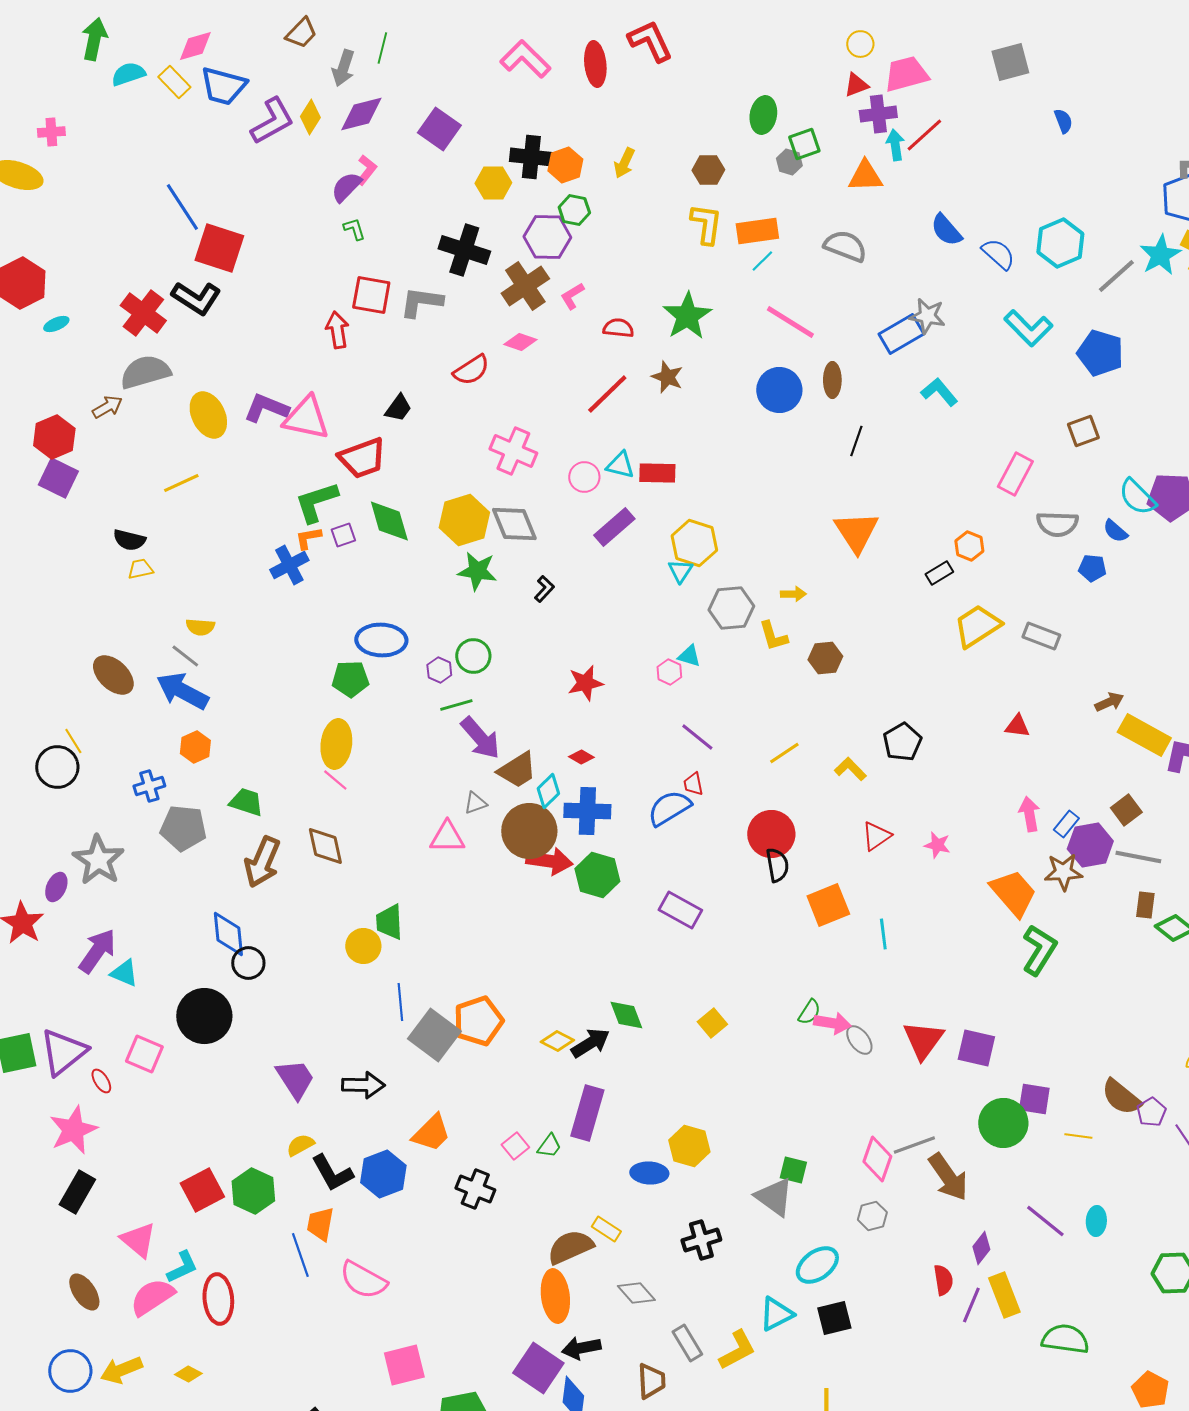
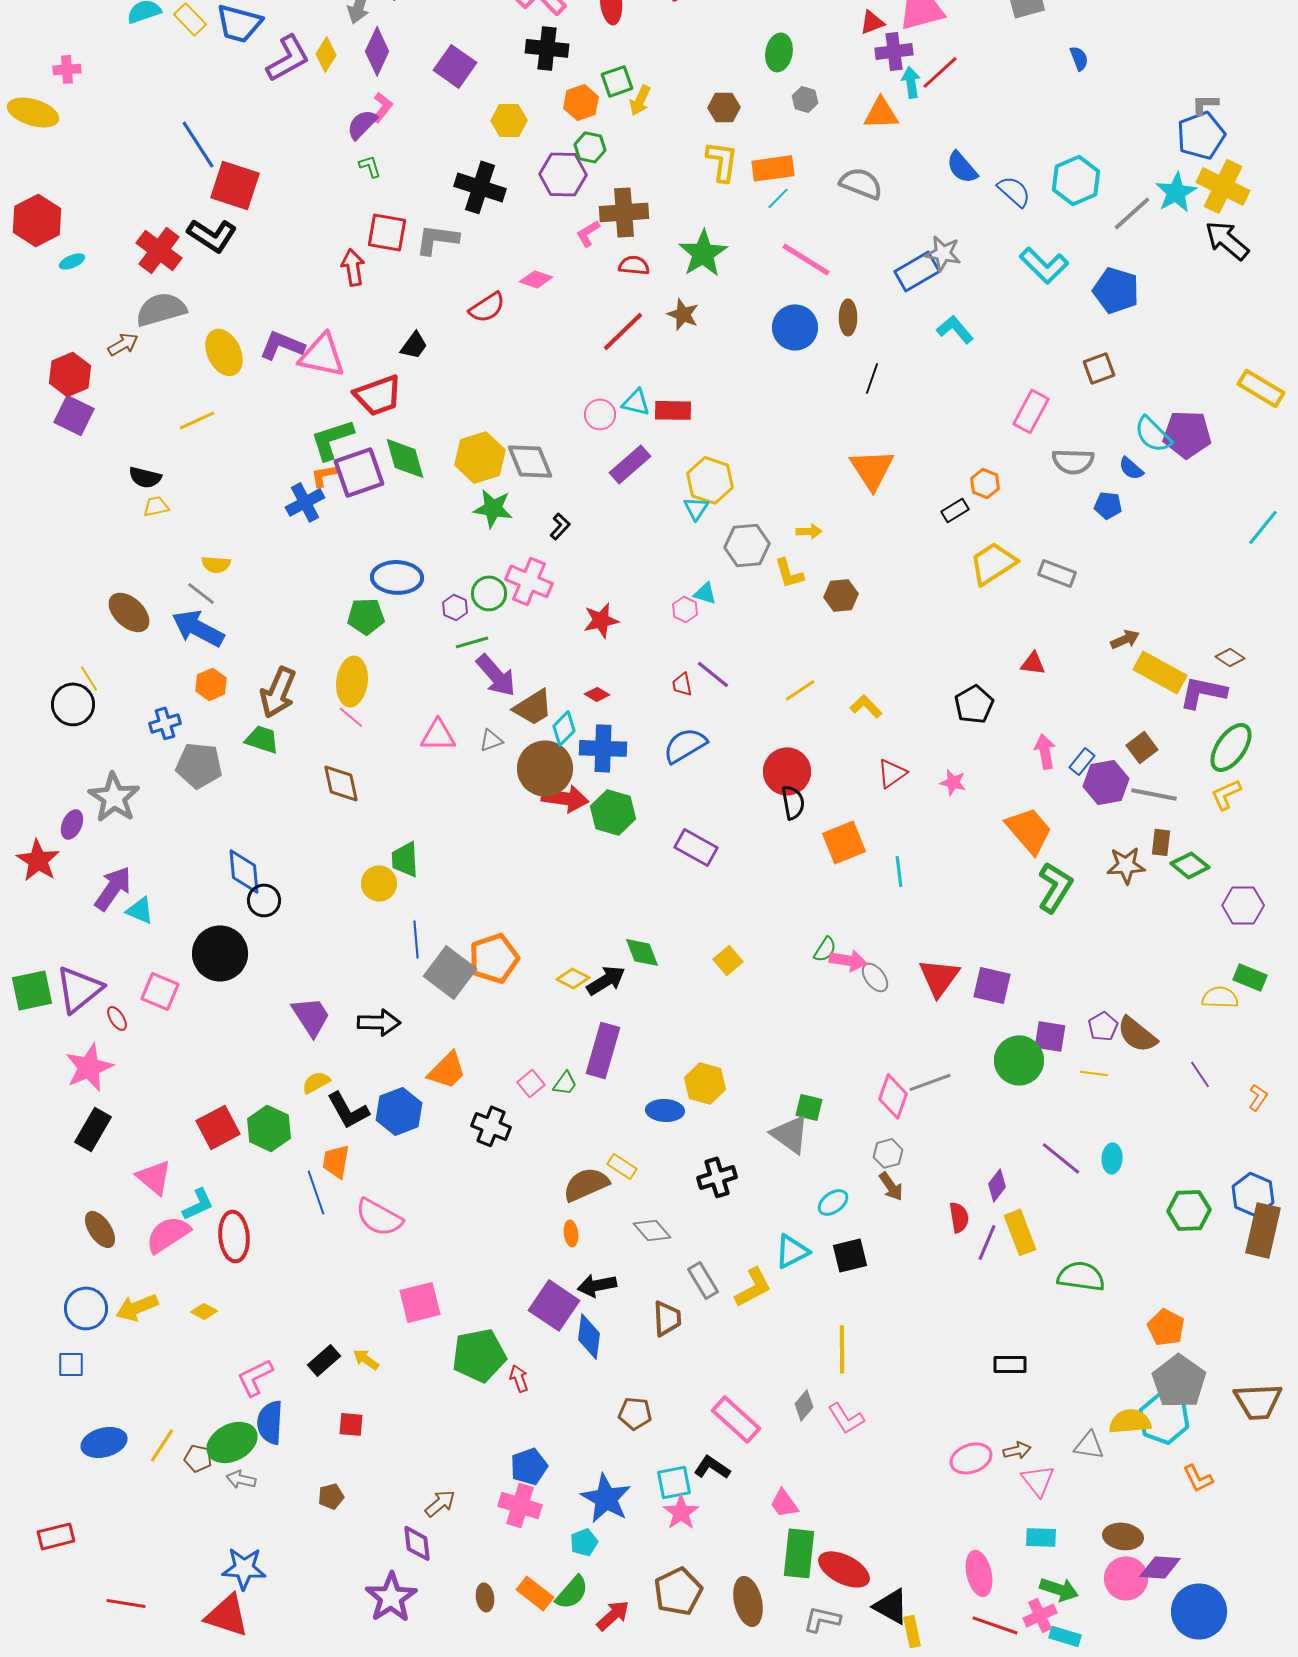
purple diamond: (361, 114) -> (377, 51), turned -51
green square: (804, 144) -> (617, 81), moved
black cross: (531, 157) -> (547, 48), moved
brown cross: (525, 286) -> (624, 212), moved, turned 30
pink cross: (513, 451) -> (529, 581), moved
purple square: (343, 535) -> (359, 472), size x2.0
black pentagon: (902, 742) -> (974, 704), moved
red trapezoid: (693, 784) -> (682, 684), moved
pink triangle: (447, 837) -> (438, 735), moved
brown arrow: (262, 862) -> (278, 692), moved
brown star: (1063, 872) -> (1126, 865), moved
purple pentagon: (1151, 1112) -> (1103, 1026), moved
brown arrow: (948, 1177) -> (891, 1186), moved, size x0.6
cyan ellipse: (817, 1265) -> (833, 1202), size x0.7
orange ellipse: (555, 1296) -> (571, 1233), size x0.5

